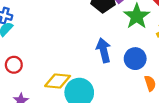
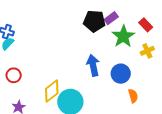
yellow diamond: (58, 81) -> (52, 91), turned -45

